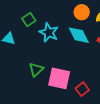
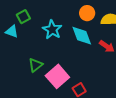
green square: (29, 20) -> (23, 17), moved
pink square: (59, 78) -> (57, 76), turned 30

